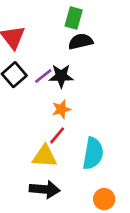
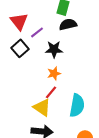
purple line: (43, 76) -> (37, 32), moved
yellow triangle: (45, 156) -> (42, 107), turned 30

